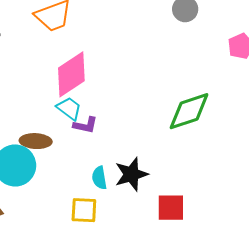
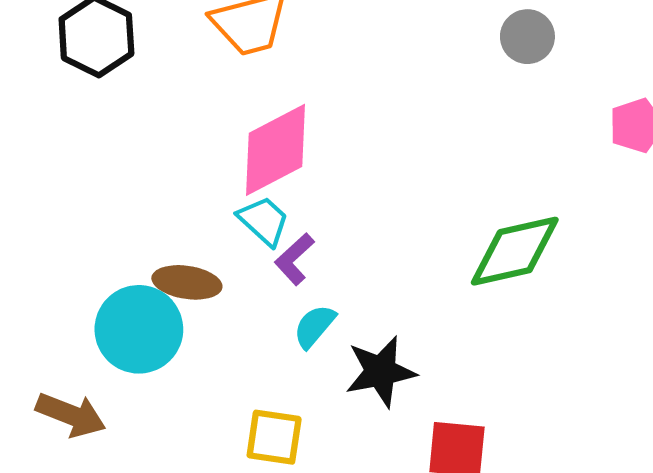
purple L-shape: (85, 125) -> (294, 259), turned 120
cyan semicircle: (99, 178) -> (314, 326), moved, turned 45

